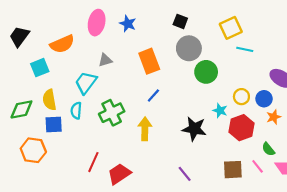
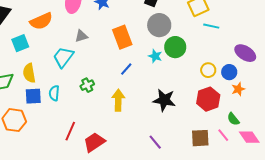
cyan semicircle: (76, 111) -> (54, 93), moved
cyan star: (220, 111) -> (155, 56), moved
green cross: (112, 113) -> (87, 85), size x0.6

